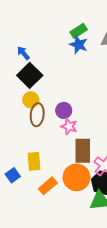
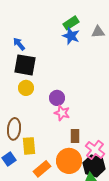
black square: (30, 75) -> (25, 65), turned -35
brown ellipse: (37, 115) -> (14, 129), moved
brown rectangle: (83, 151) -> (75, 136), size x0.6

